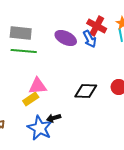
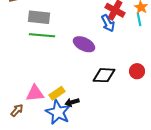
purple ellipse: (66, 38) -> (84, 44), moved
pink triangle: (38, 86) -> (35, 93), moved
yellow rectangle: (31, 99) -> (57, 93), moved

